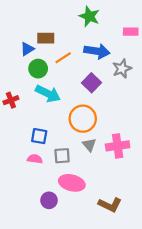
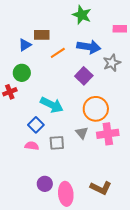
green circle: (38, 69) -> (22, 73), moved
cyan arrow: (48, 94) -> (52, 105), moved
orange circle: (83, 119) -> (96, 109), moved
blue square: (39, 136) -> (36, 125), turned 35
pink ellipse: (72, 183) -> (66, 194), moved, turned 70

